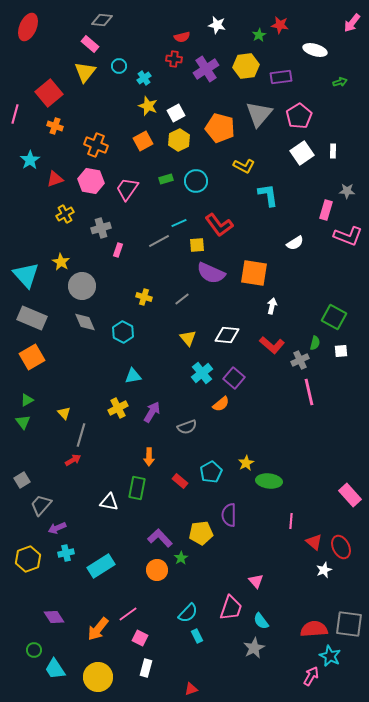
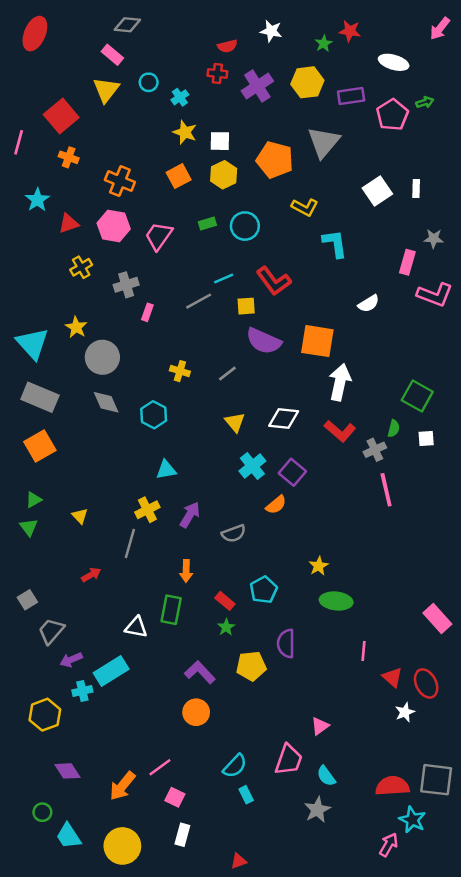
white square: (176, 113) -> (220, 141), turned 30
pink pentagon: (299, 116) -> (392, 115), moved
white arrow: (272, 306) -> (340, 382), size x1.8
gray line: (81, 435) -> (130, 543), moved
yellow star: (246, 463) -> (319, 566), moved
green star: (181, 558) -> (226, 627), moved
yellow hexagon: (28, 559) -> (45, 715), moved
cyan rectangle: (101, 566) -> (111, 671), moved
pink triangle: (256, 581) -> (320, 726), turned 35

